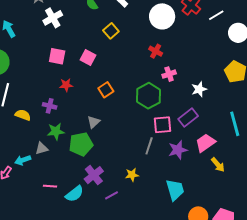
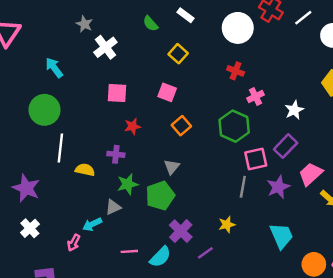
pink square: (88, 57) -> (167, 92), moved

